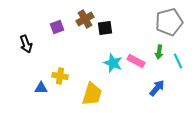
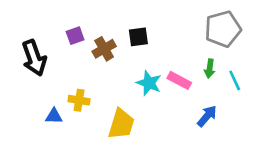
brown cross: (85, 19) -> (104, 49), moved
black arrow: (26, 44) -> (34, 58), size x1.5

